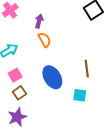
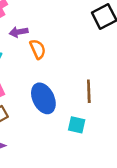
purple arrow: (39, 21) -> (19, 32), moved, turned -120

